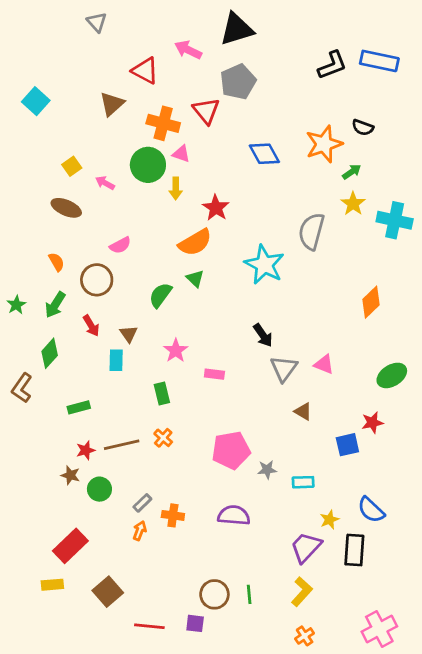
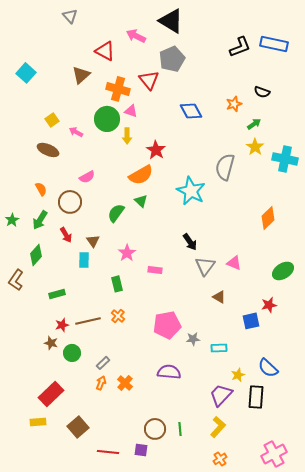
black triangle: (237, 29) -> (171, 21), turned 48
orange star: (324, 144) -> (234, 104), size x0.6
orange cross: (173, 515) -> (125, 383), moved, turned 35

